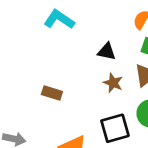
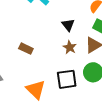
black triangle: (107, 52) -> (68, 25), turned 32

